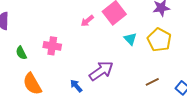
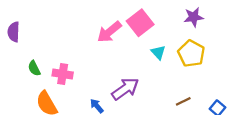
pink arrow: (87, 21) -> (109, 32), size x1.6
pink cross: (52, 46) -> (63, 74), moved

